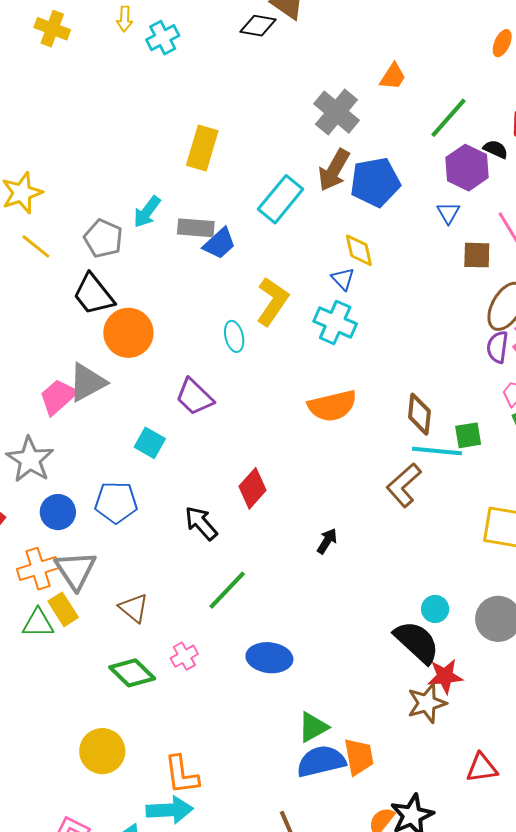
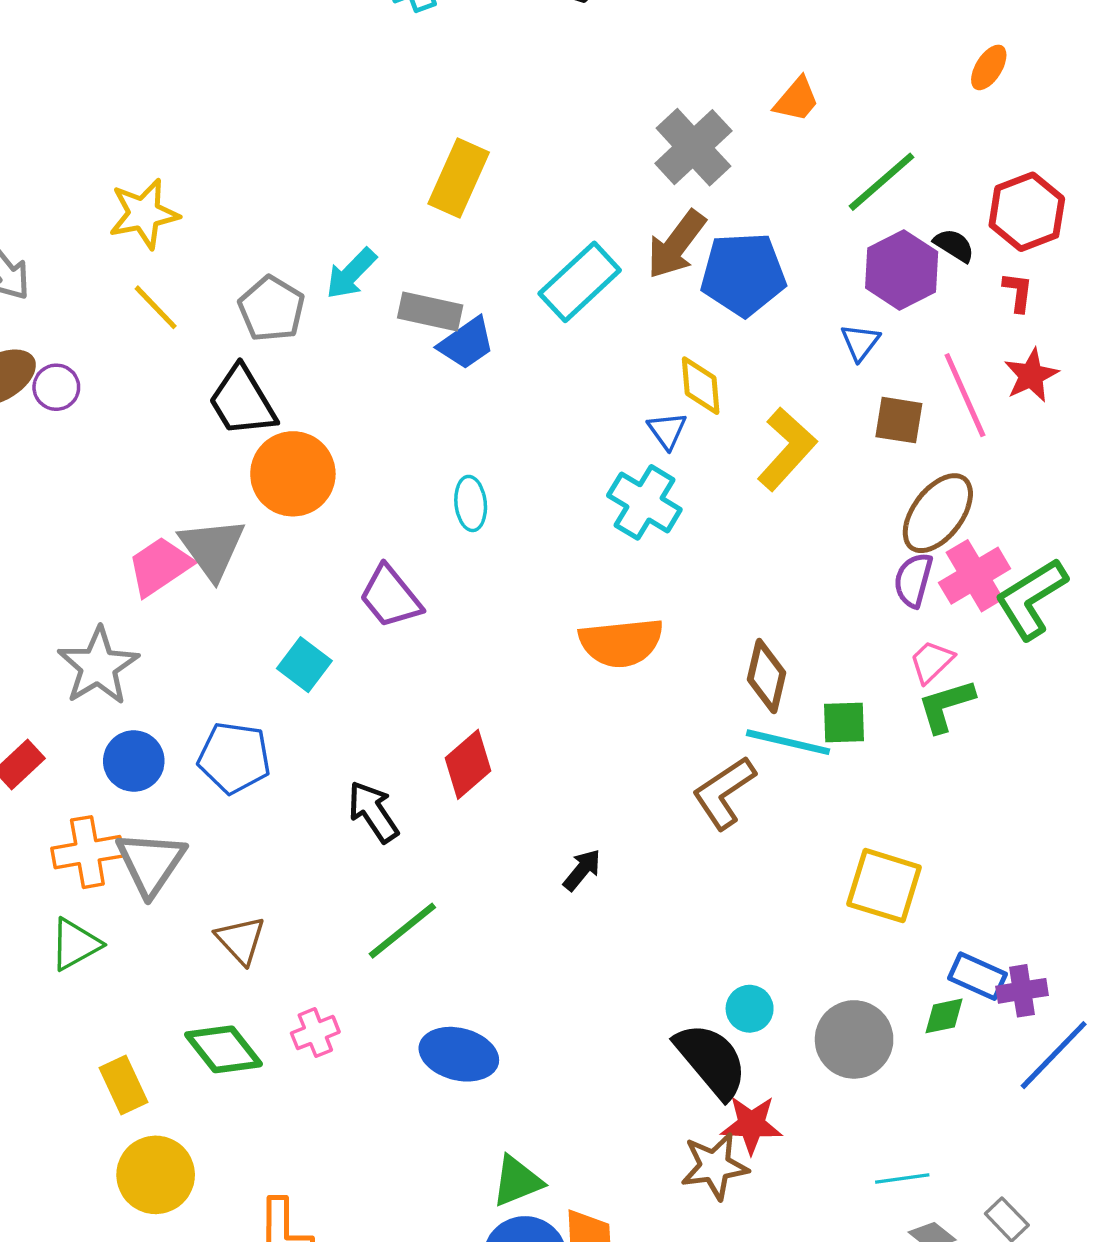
yellow L-shape: (272, 301) -> (787, 449), moved
gray triangle: (87, 382) -> (212, 548), turned -45
yellow rectangle: (63, 609) -> (124, 1085), moved
green triangle: (38, 623) -> (75, 944), turned -36

